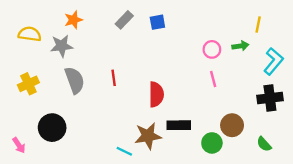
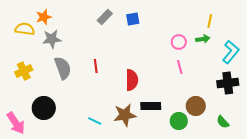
orange star: (73, 20) -> (44, 17), moved
yellow line: (258, 25) -> (210, 21), moved
pink arrow: (19, 145) -> (16, 123), size x1.6
cyan line: (124, 151) -> (95, 121), moved

